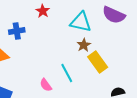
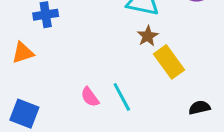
cyan line: (67, 73) -> (122, 97), moved

